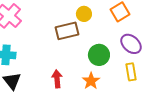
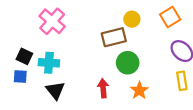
green circle: (99, 55) -> (128, 63), moved

